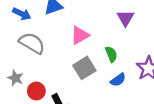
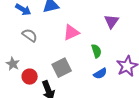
gray semicircle: (32, 43) -> (30, 35), size x0.7
gray square: (84, 68) -> (62, 68), moved

